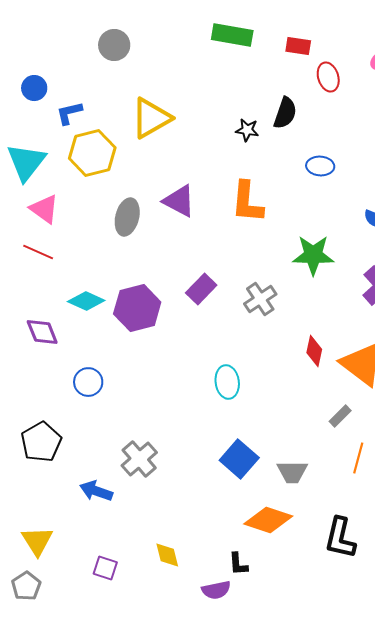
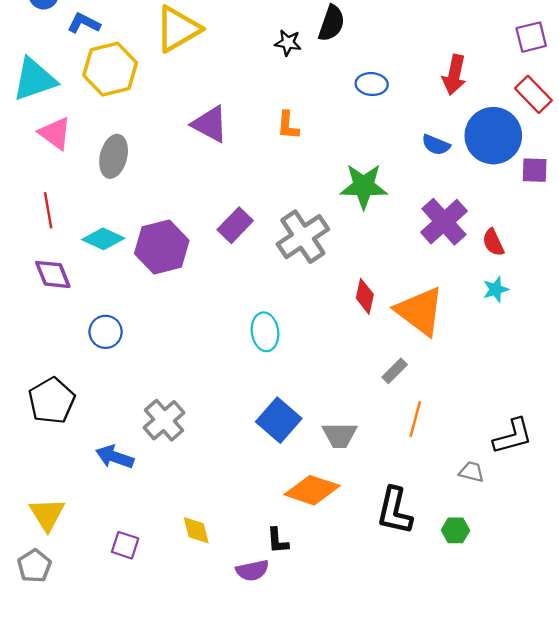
blue L-shape: (69, 113) -> (84, 23), turned 40
cyan triangle: (26, 162) -> (34, 79), turned 33
orange L-shape: (247, 202) -> (288, 125), size x0.6
gray ellipse: (127, 217) -> (114, 156), moved
red line: (38, 252) -> (48, 210), moved, turned 56
gray cross: (260, 299) -> (303, 237), size x1.4

